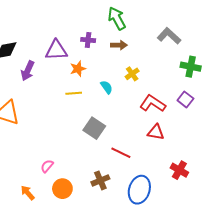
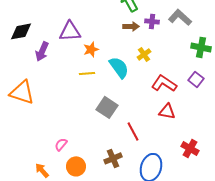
purple cross: (88, 40) -> (152, 21), moved
cyan semicircle: (107, 87) -> (119, 67), size x1.6
red line: (121, 153) -> (133, 131), turned 36

